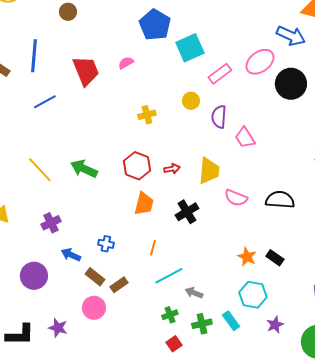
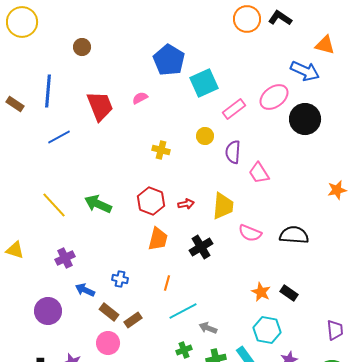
yellow cross: (147, 115) -> (161, 150), turned 30

